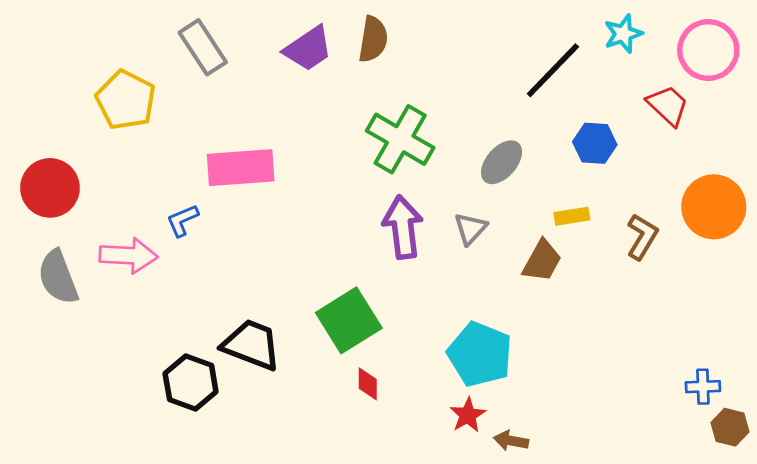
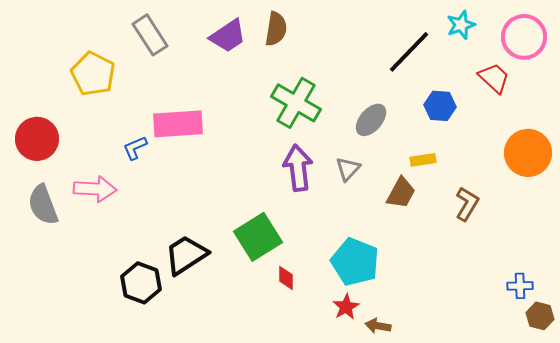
blue L-shape: (182, 220) -> (135, 148), moved
brown L-shape: (642, 237) -> (467, 204), moved
black trapezoid: (251, 345) -> (186, 255), turned -54
red diamond: (368, 384) -> (286, 278), moved

